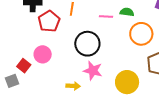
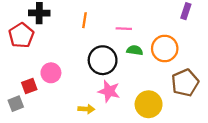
green semicircle: (127, 12) -> (135, 50), moved
red pentagon: (49, 21) -> (21, 35), moved
red square: (24, 66) -> (29, 86), turned 32

